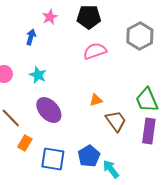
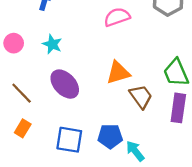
orange triangle: (96, 100) -> (118, 73), size x1.6
orange rectangle: (25, 143) -> (23, 128), moved
blue pentagon: (89, 156) -> (110, 136), turned 30

